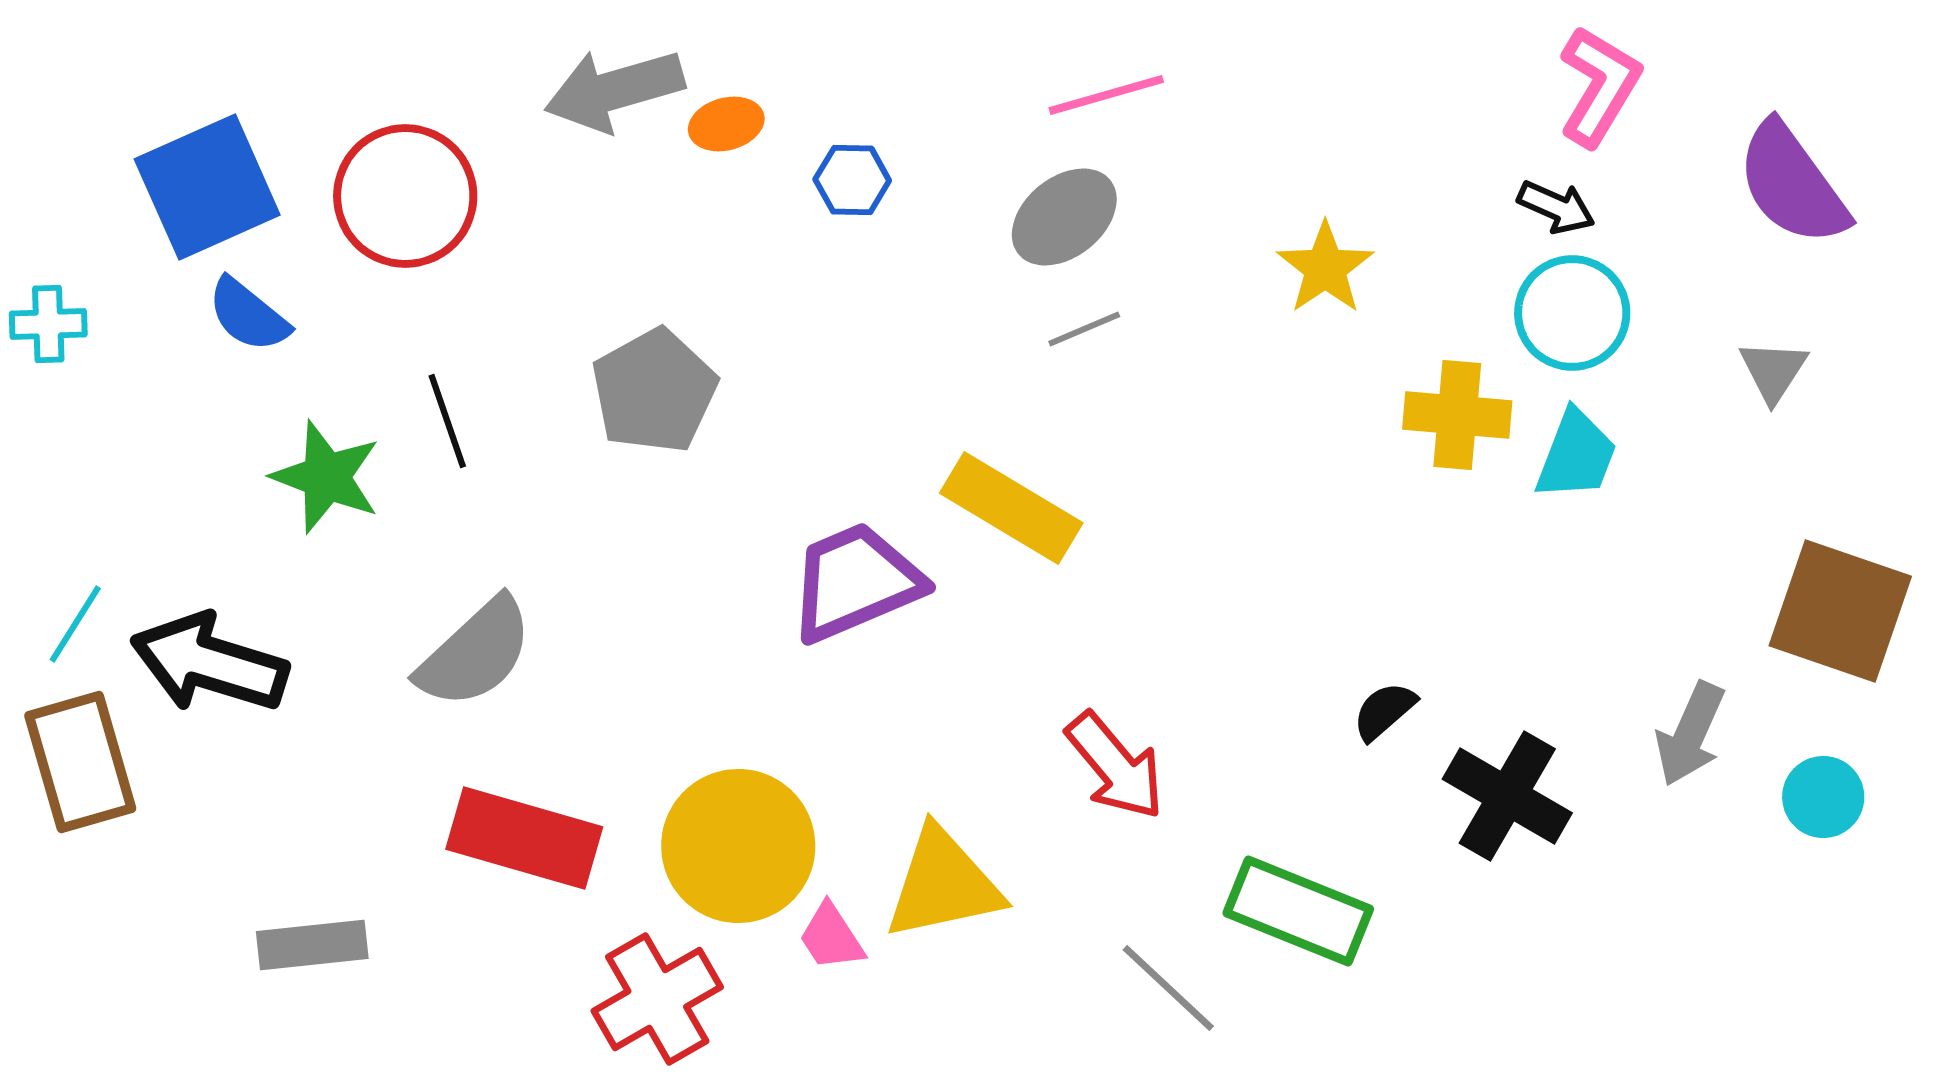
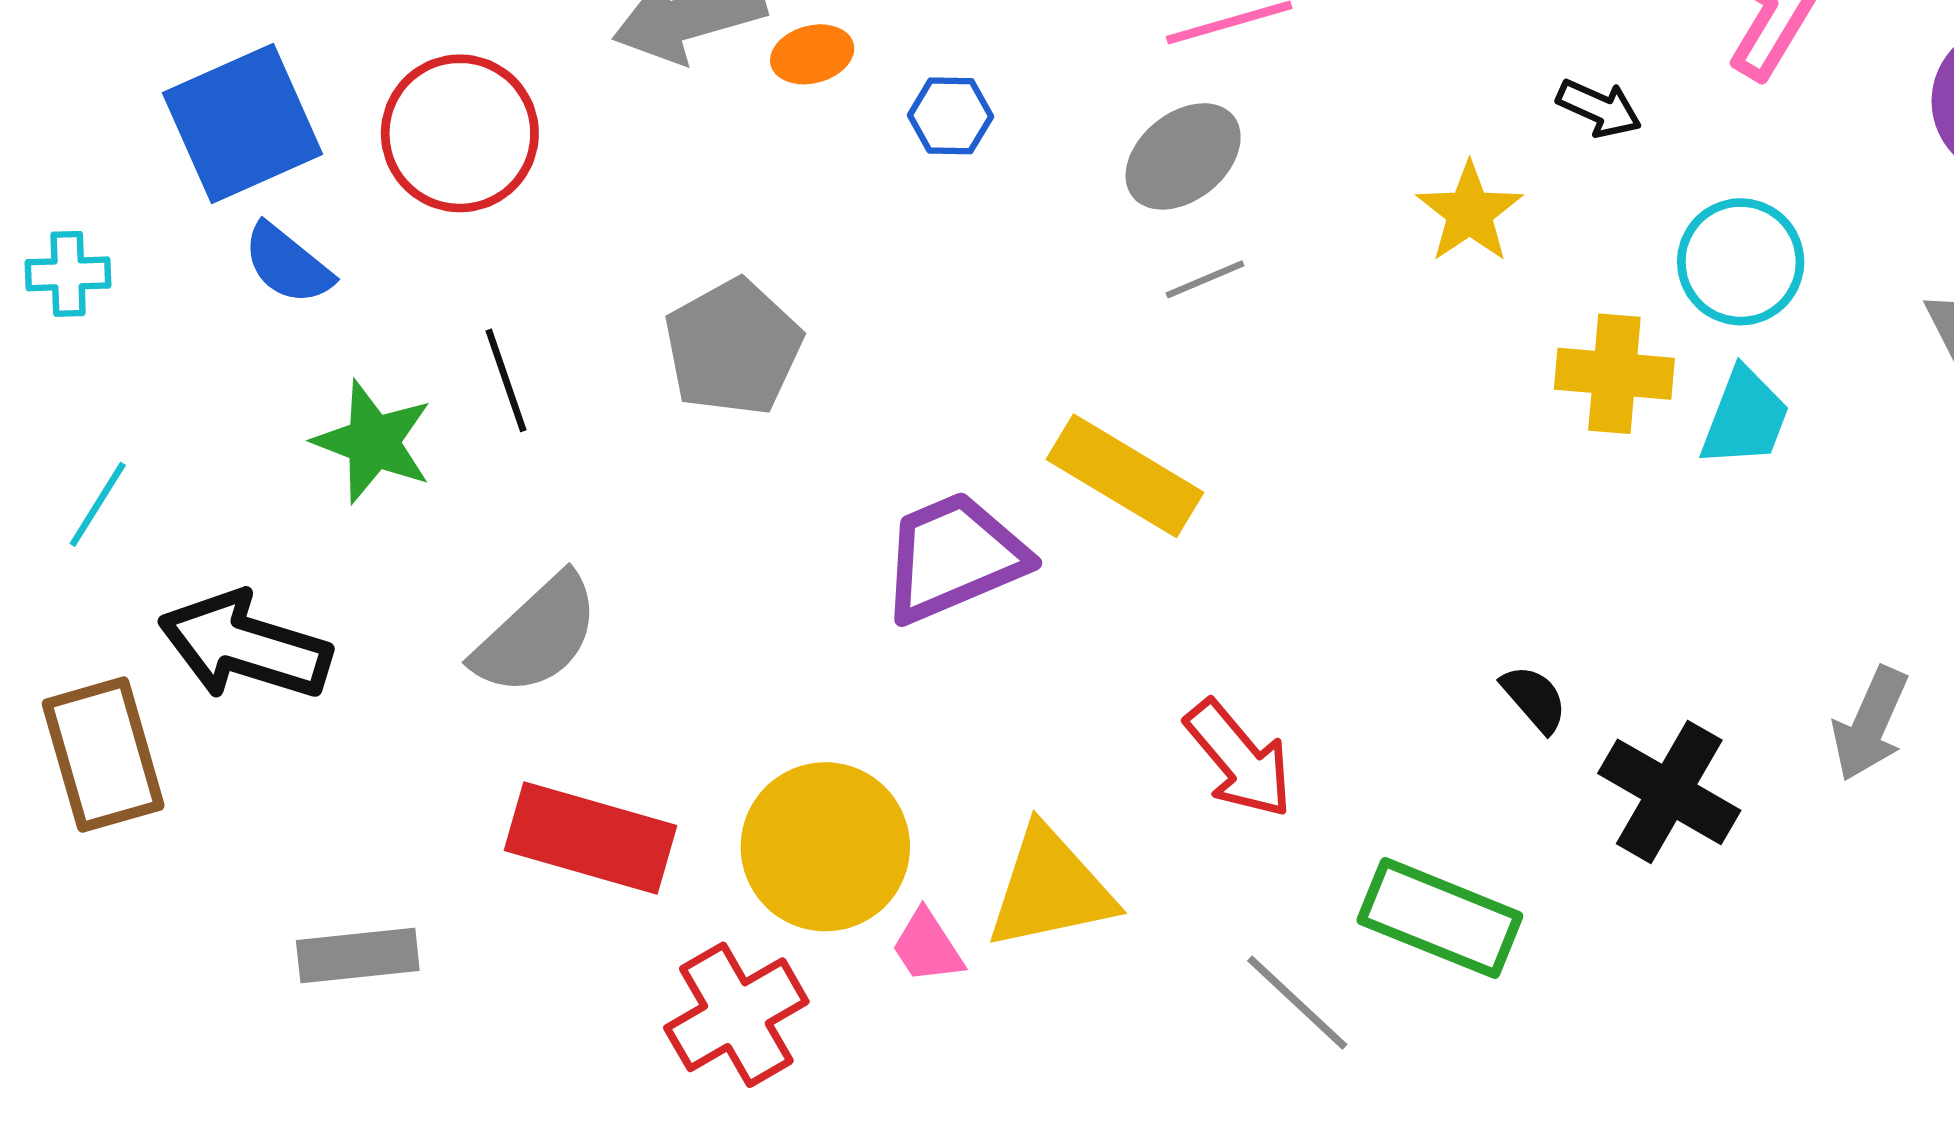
black arrow: (1556, 207) -> (1599, 108), moved
cyan line: (75, 624) -> (98, 504), moved
black semicircle: (1384, 711) -> (1534, 699), turned 90

